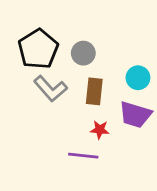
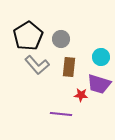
red star: (100, 130) -> (81, 95), moved

